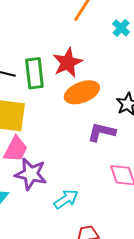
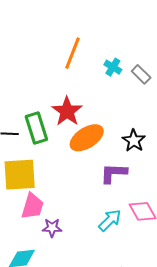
purple star: (31, 174) -> (52, 228), size x0.6
cyan arrow: (66, 199) -> (110, 220), moved

